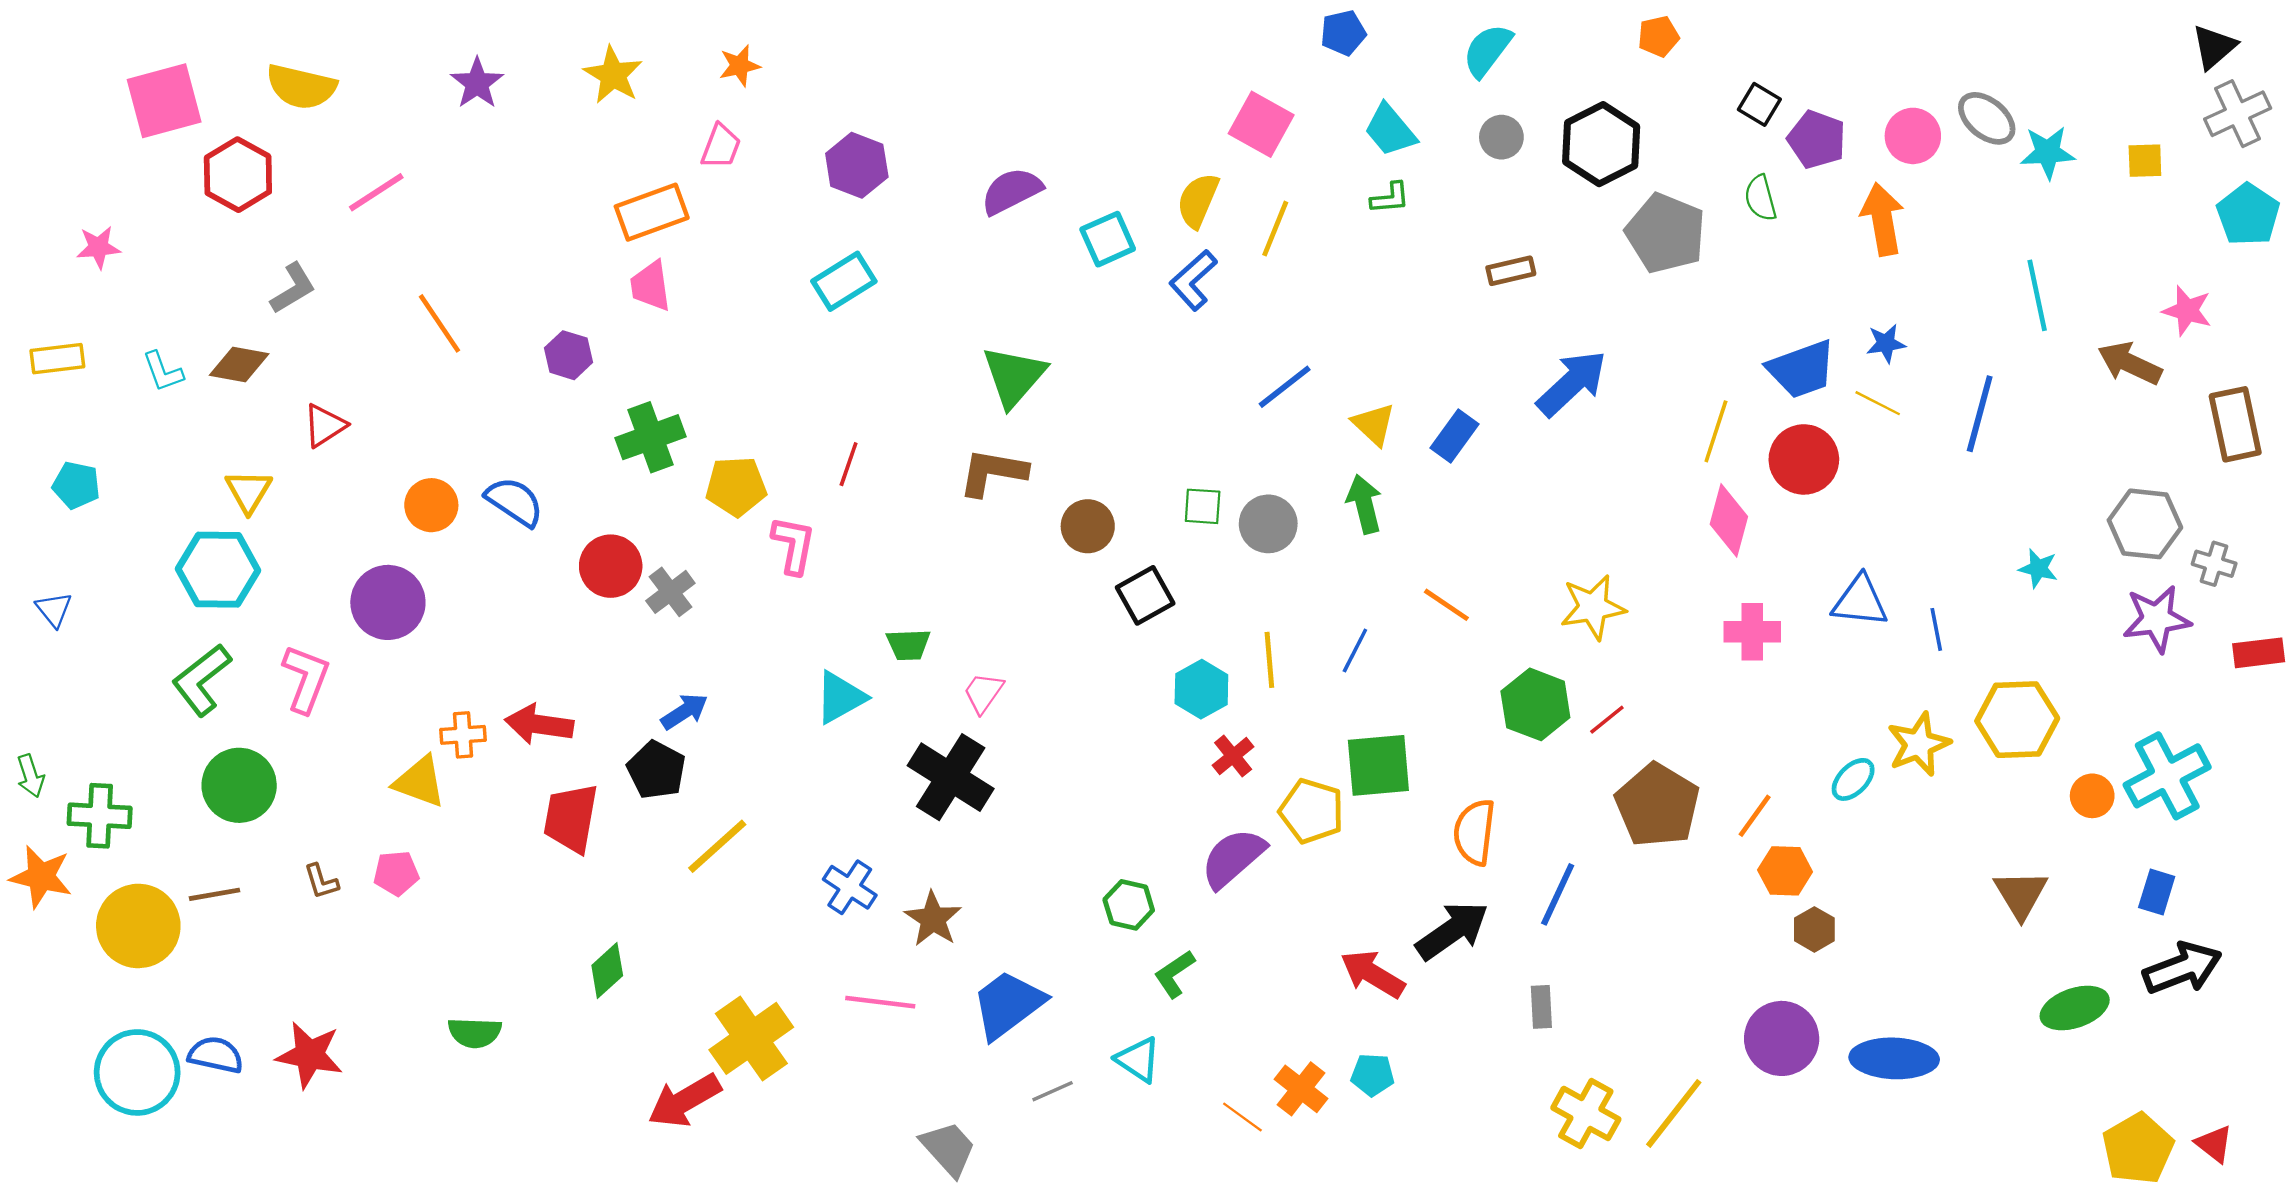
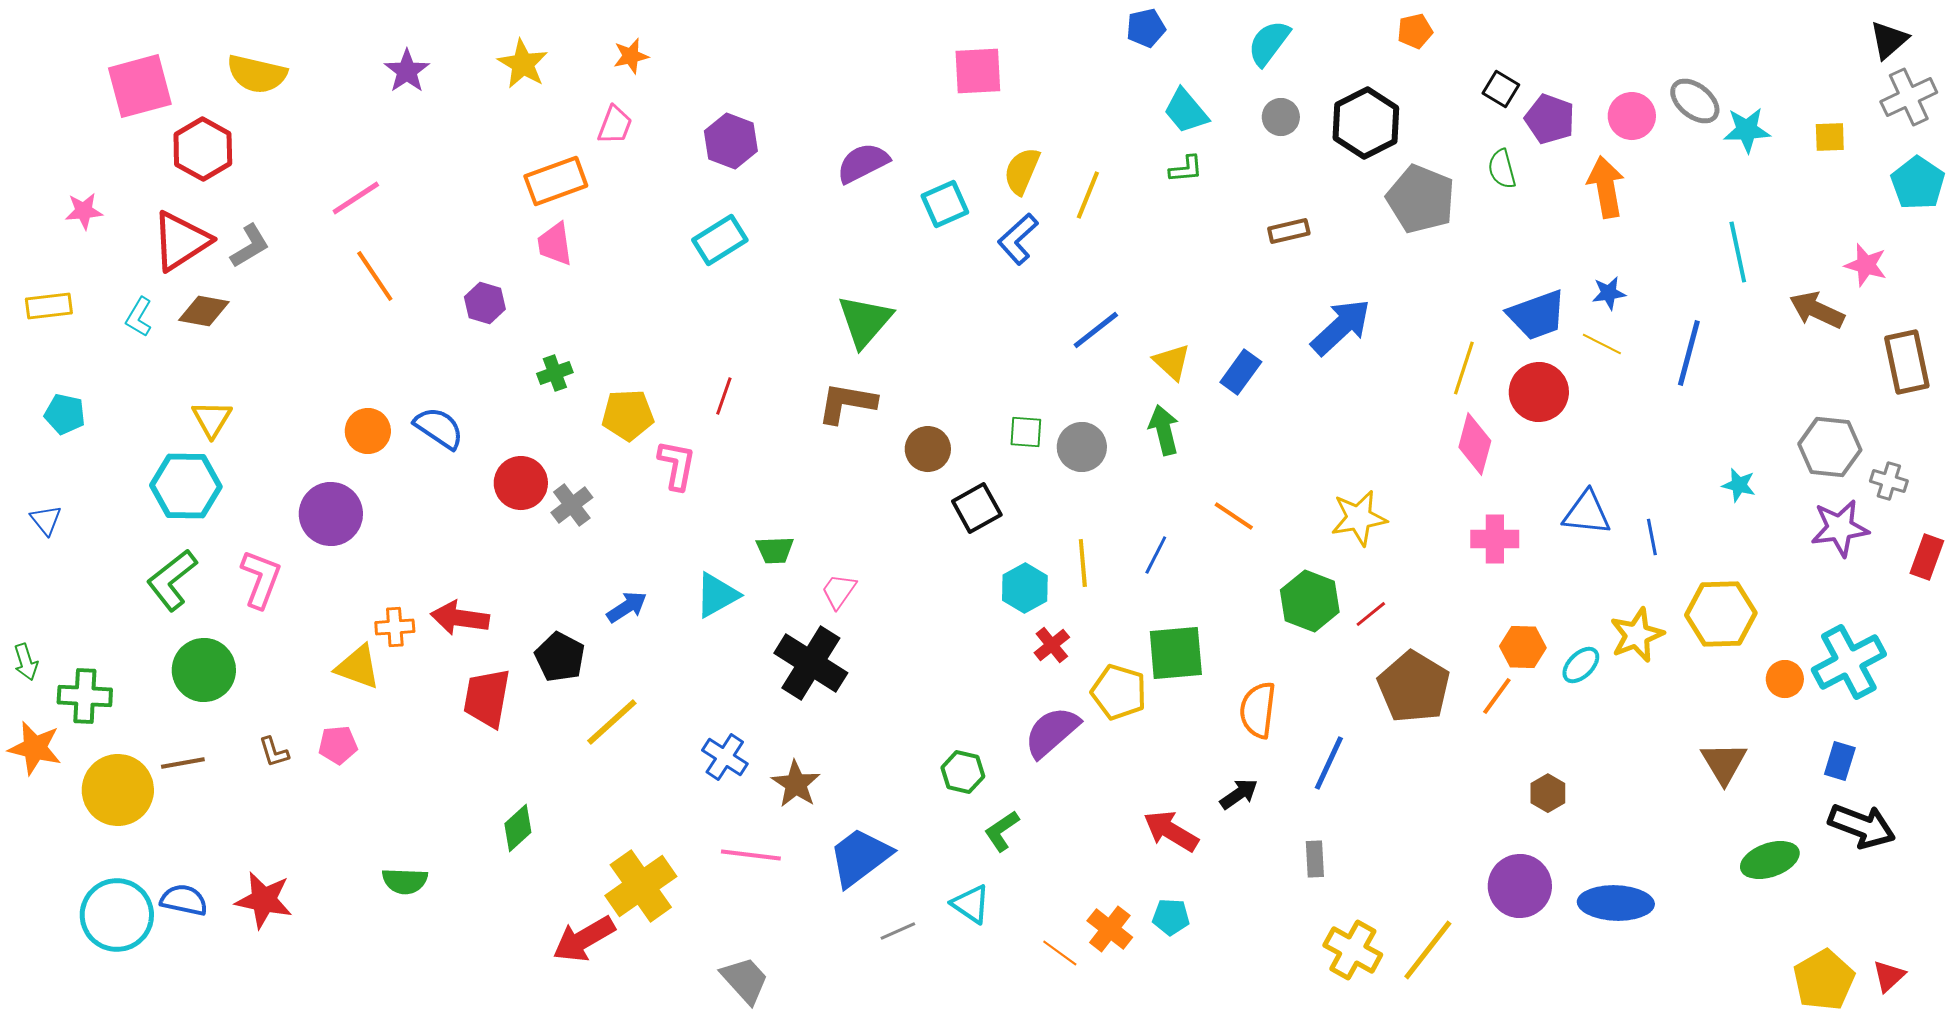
pink square: (1261, 124) -> (978, 71), moved, turned -32
pink line: (376, 192) -> (356, 198), moved
cyan L-shape: (163, 372) -> (139, 317), turned 51
red triangle: (325, 425) -> (181, 241), moved, size x1.6
green cross: (651, 437) -> (555, 373), size x0.6
red rectangle: (2259, 653) -> (1927, 557), turned -63
blue arrow: (685, 711) -> (627, 607), moved
orange hexagon: (1785, 871) -> (1523, 647), moved
black arrow: (1452, 931) -> (1239, 794), size x0.6
black arrow: (2182, 968) -> (1862, 826), turned 42
red triangle: (2214, 1144) -> (1889, 976), turned 39
gray trapezoid: (948, 1149) -> (745, 980), moved

